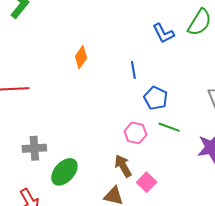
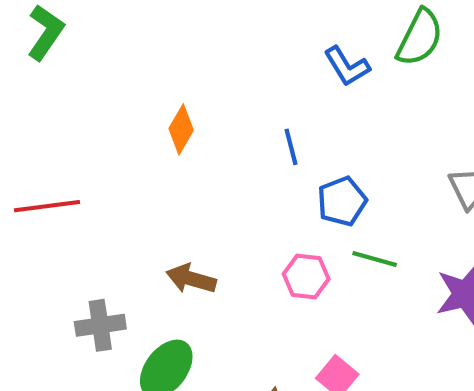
blue pentagon: (156, 98) -> (342, 201), turned 30
brown arrow: (123, 166) -> (191, 279), moved, turned -40

